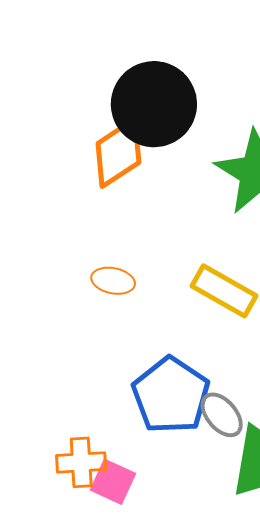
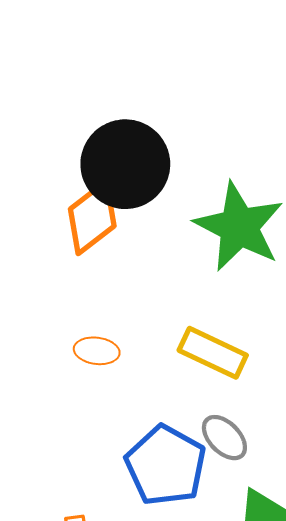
gray ellipse: (222, 415) -> (224, 438), moved

